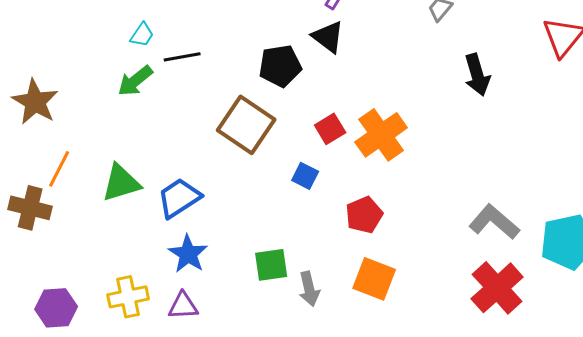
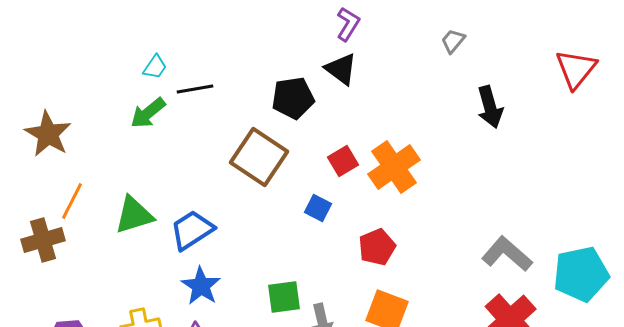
brown cross: (30, 208) -> (43, 240), turned -30

